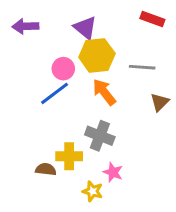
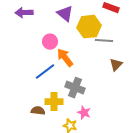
yellow hexagon: (97, 55) -> (89, 27), moved
orange arrow: (104, 92) -> (65, 58), moved
blue line: (55, 93) -> (45, 72), moved

